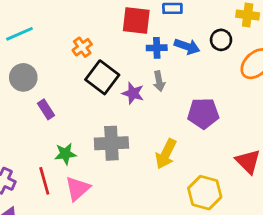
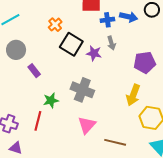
gray cross: (111, 143) -> (82, 90), turned 30
yellow arrow: (166, 154) -> (133, 95), moved
red line: (44, 181) -> (38, 121), turned 36
pink triangle: (78, 189) -> (87, 125), moved

